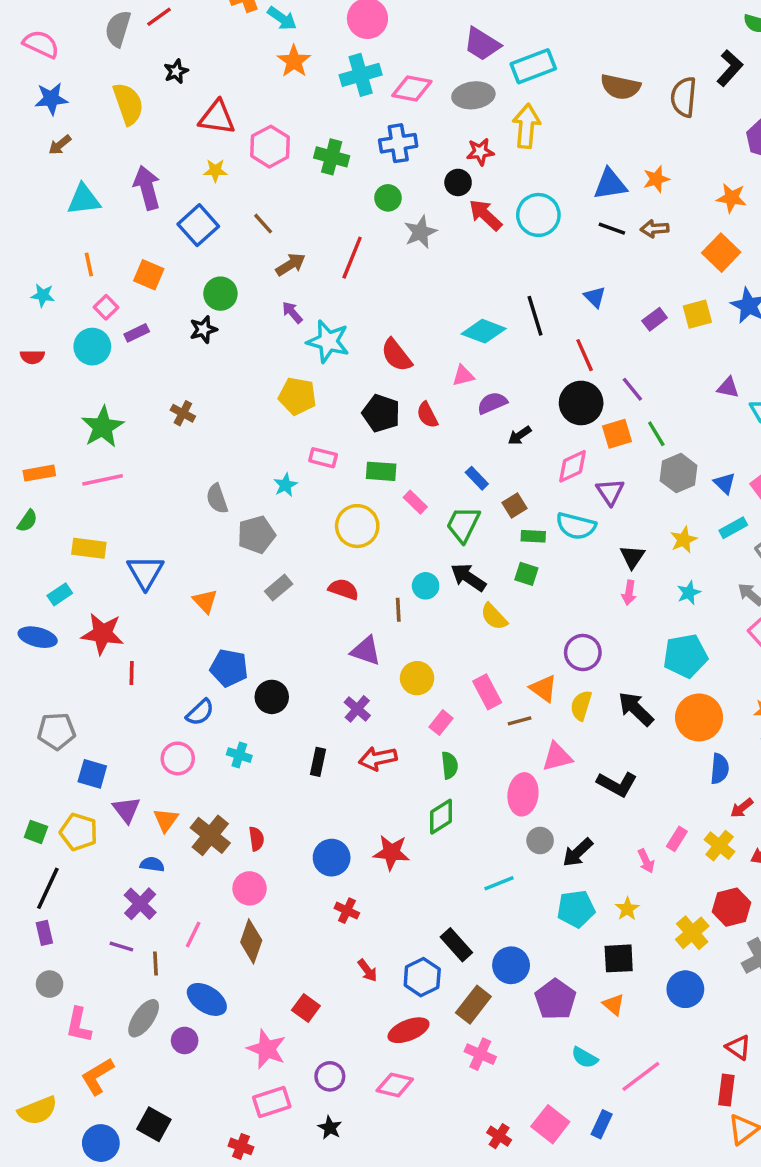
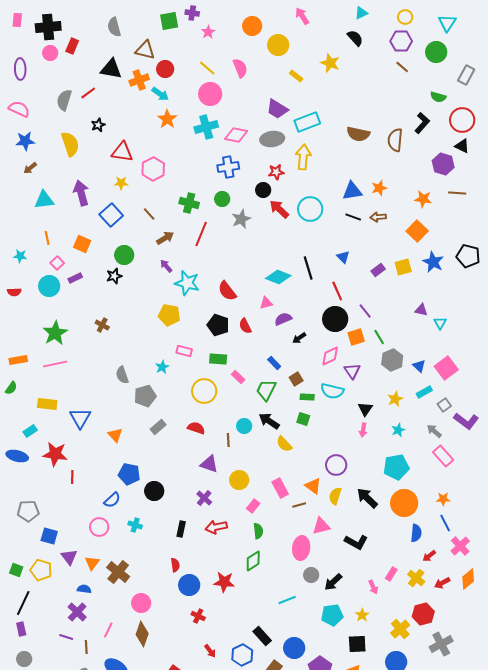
green cross: (332, 157) -> (189, 203), moved
red semicircle: (256, 839) -> (175, 565), moved

